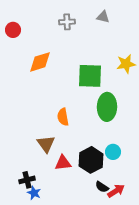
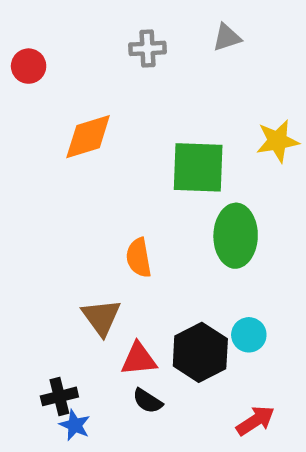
gray triangle: (103, 17) -> (227, 37), turned -32
black semicircle: (102, 187) -> (147, 401), moved

